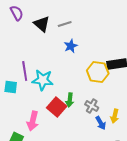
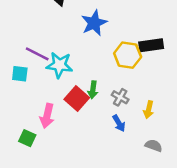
blue star: (71, 46) -> (94, 23), size x1.5
purple line: (25, 71) -> (37, 54), turned -54
blue arrow: (101, 123) -> (119, 123), moved

